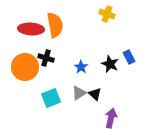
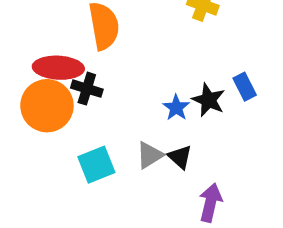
red ellipse: (31, 29) -> (58, 68), moved
blue star: (81, 67) -> (176, 108), moved

